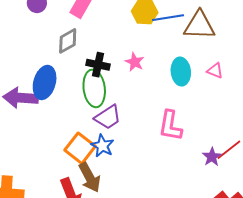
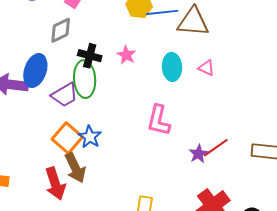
purple trapezoid: (108, 117) -> (65, 95), moved

